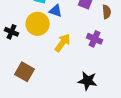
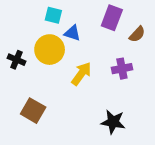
brown semicircle: (107, 12) -> (137, 34), turned 48
purple cross: (95, 39) -> (122, 69), turned -35

